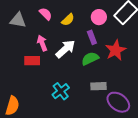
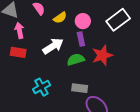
pink circle: (99, 17) -> (83, 21), moved
pink arrow: (42, 43) -> (19, 30), moved

